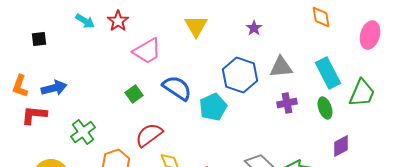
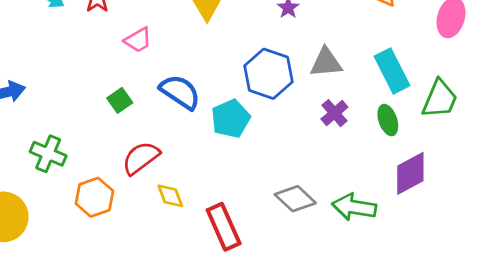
pink trapezoid: (147, 51) -> (138, 40), size x0.7
purple cross: (287, 103) -> (334, 113), turned -30
green cross: (83, 132) -> (48, 154), turned -30
purple diamond: (341, 146) -> (410, 173), size x1.4

